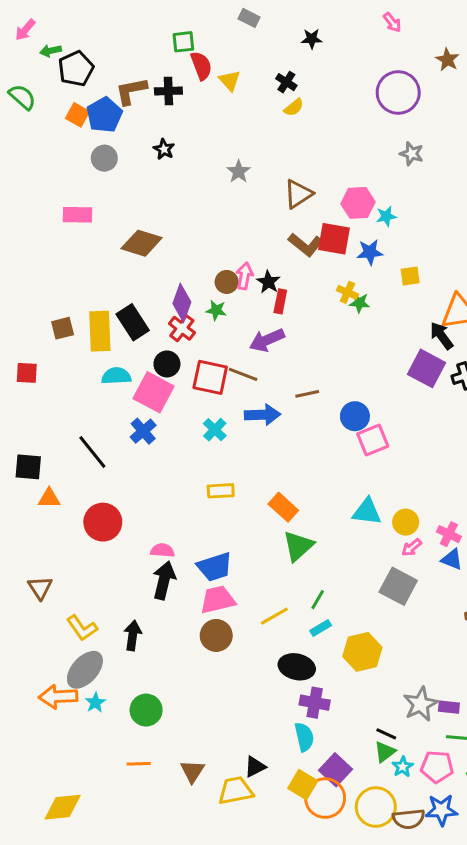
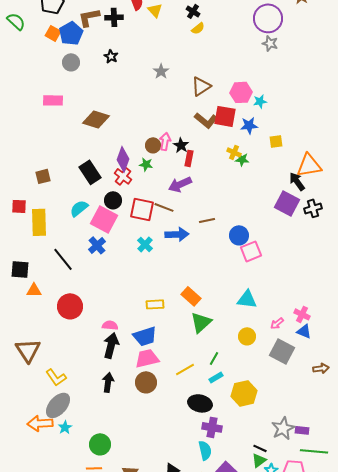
gray star: (412, 154) -> (270, 43), moved
yellow rectangle: (100, 331) -> (39, 222), moved
cyan semicircle: (116, 376) -> (79, 208), turned -36
yellow rectangle: (221, 491) -> (155, 304), moved
yellow circle: (406, 522) -> (247, 336), moved
gray square: (398, 586) -> (282, 351), moved
brown triangle: (40, 588) -> (28, 350), size x1.5
black arrow: (133, 635) -> (108, 382), moved
green circle: (146, 710) -> (100, 444), moved

